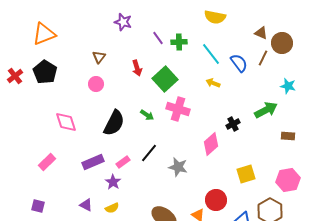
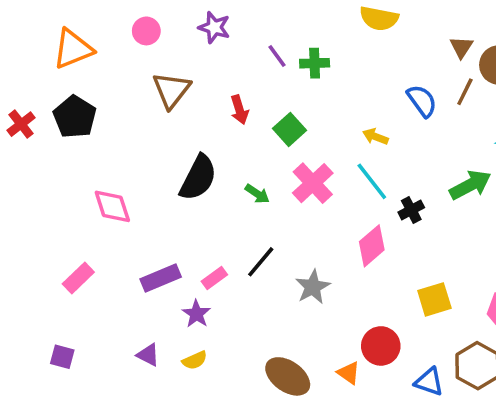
brown triangle: (261, 33) -> (461, 47), turned 40
cyan line: (211, 54) -> (372, 181), moved
brown triangle: (99, 57) -> (171, 90), size x1.6
green square: (165, 79) -> (289, 129), size x0.7
pink circle: (96, 84) -> (146, 31), moved
pink cross: (178, 109) -> (313, 183), turned 30
black semicircle: (114, 123) -> (198, 178), moved
gray star: (178, 167) -> (313, 287), turned 30

